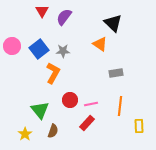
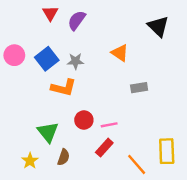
black triangle: (113, 23) -> (158, 26), moved
orange L-shape: (53, 73) -> (63, 88), turned 75
orange line: (120, 106) -> (137, 164), moved, turned -48
yellow rectangle: (139, 126) -> (167, 151), size x1.5

